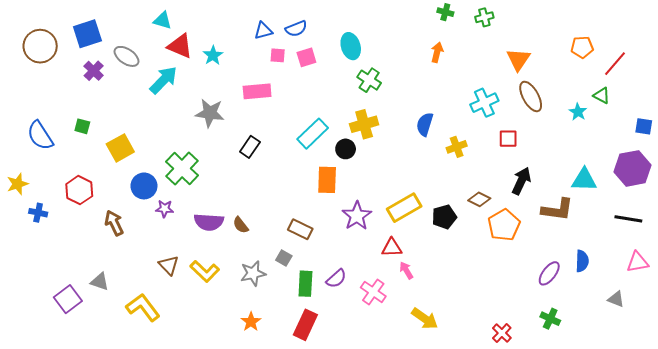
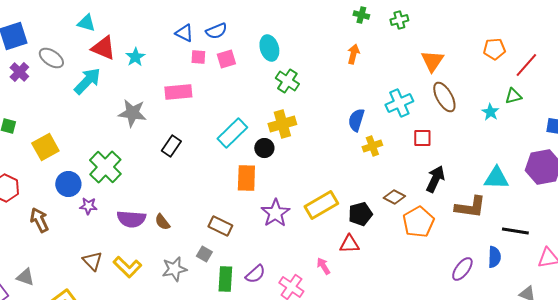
blue triangle: (263, 31) -> (184, 33), turned 42
green triangle: (602, 95) -> (513, 96), turned -42
blue semicircle: (425, 124) -> (356, 120), moved
black line: (628, 219) -> (515, 231), moved
red triangle: (392, 248) -> (349, 244), moved

